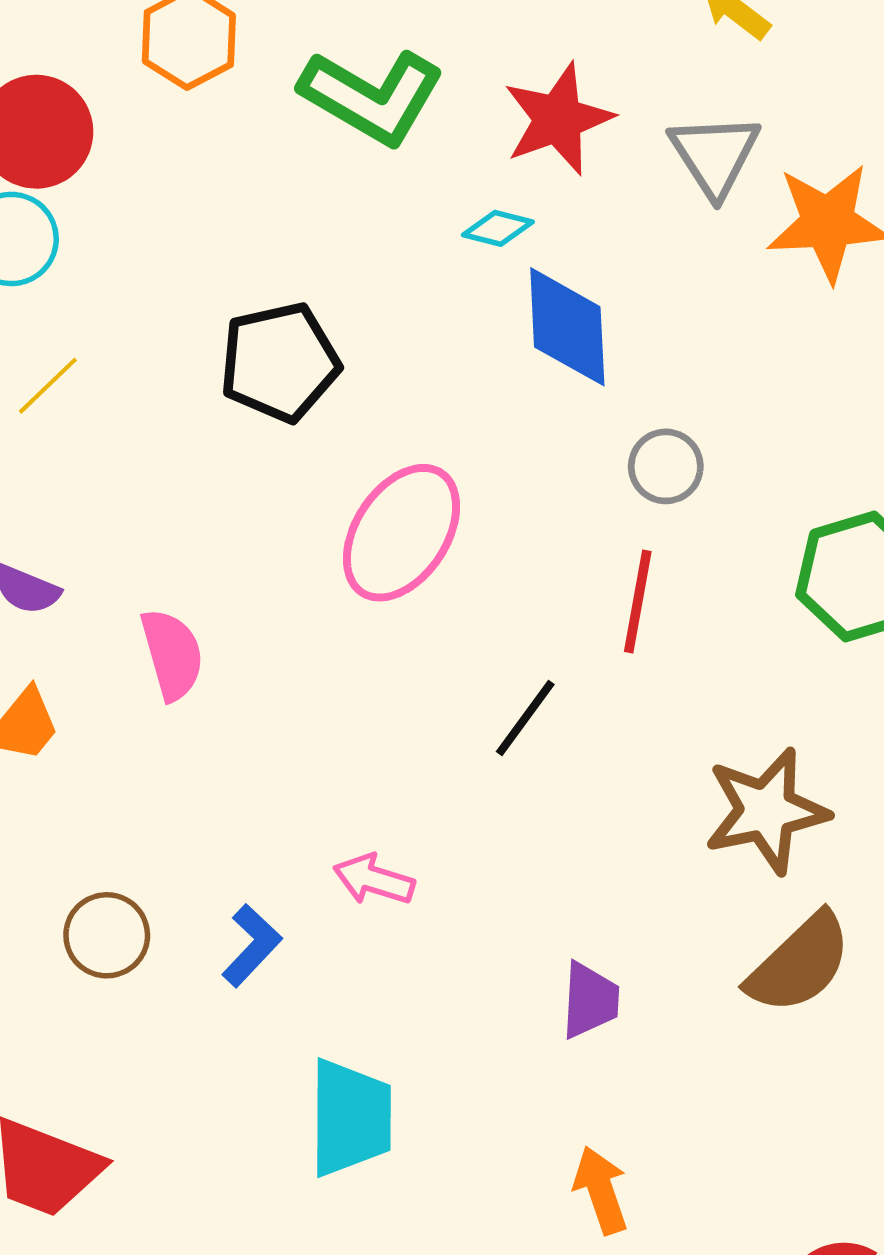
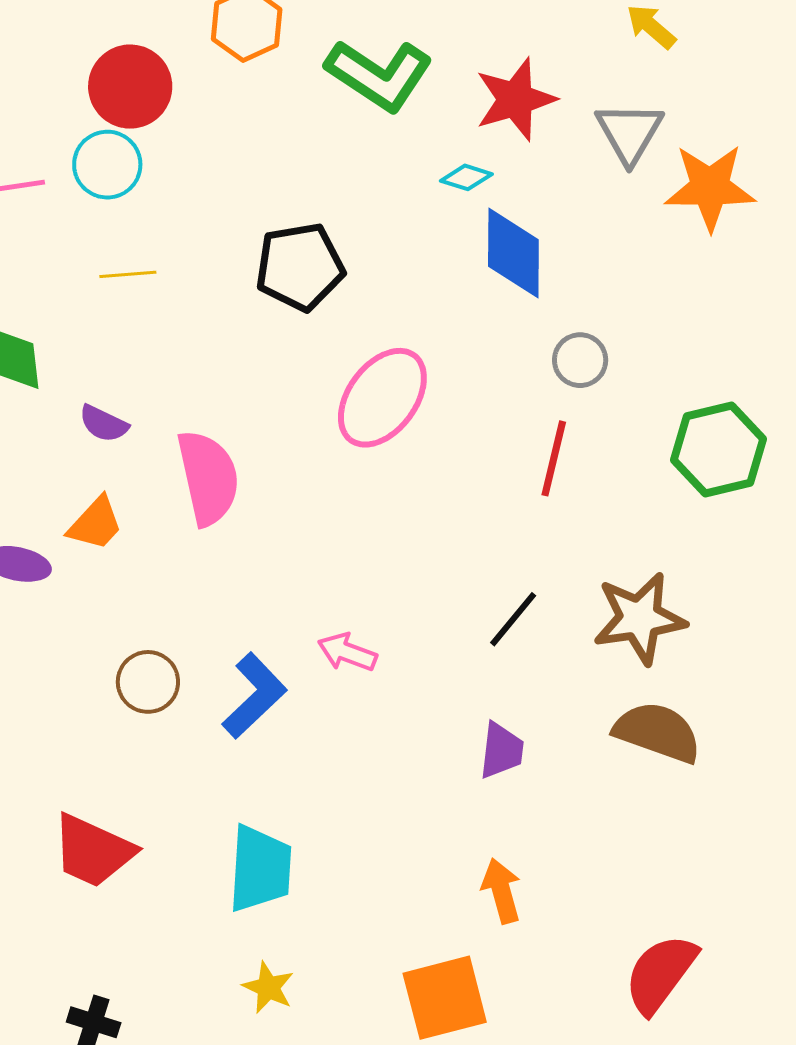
yellow line: (48, 386) -> (128, 274), turned 36
pink semicircle: (172, 654) -> (208, 478), size x1.4
black line: (525, 718) -> (513, 619), moved
blue L-shape: (252, 945) -> (254, 696), size x1.4
brown semicircle: (799, 963) -> (657, 732), turned -120
cyan trapezoid: (350, 1118) -> (260, 869), moved

